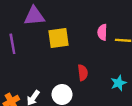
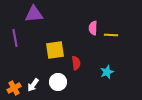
yellow square: (59, 38) -> (55, 50), moved

